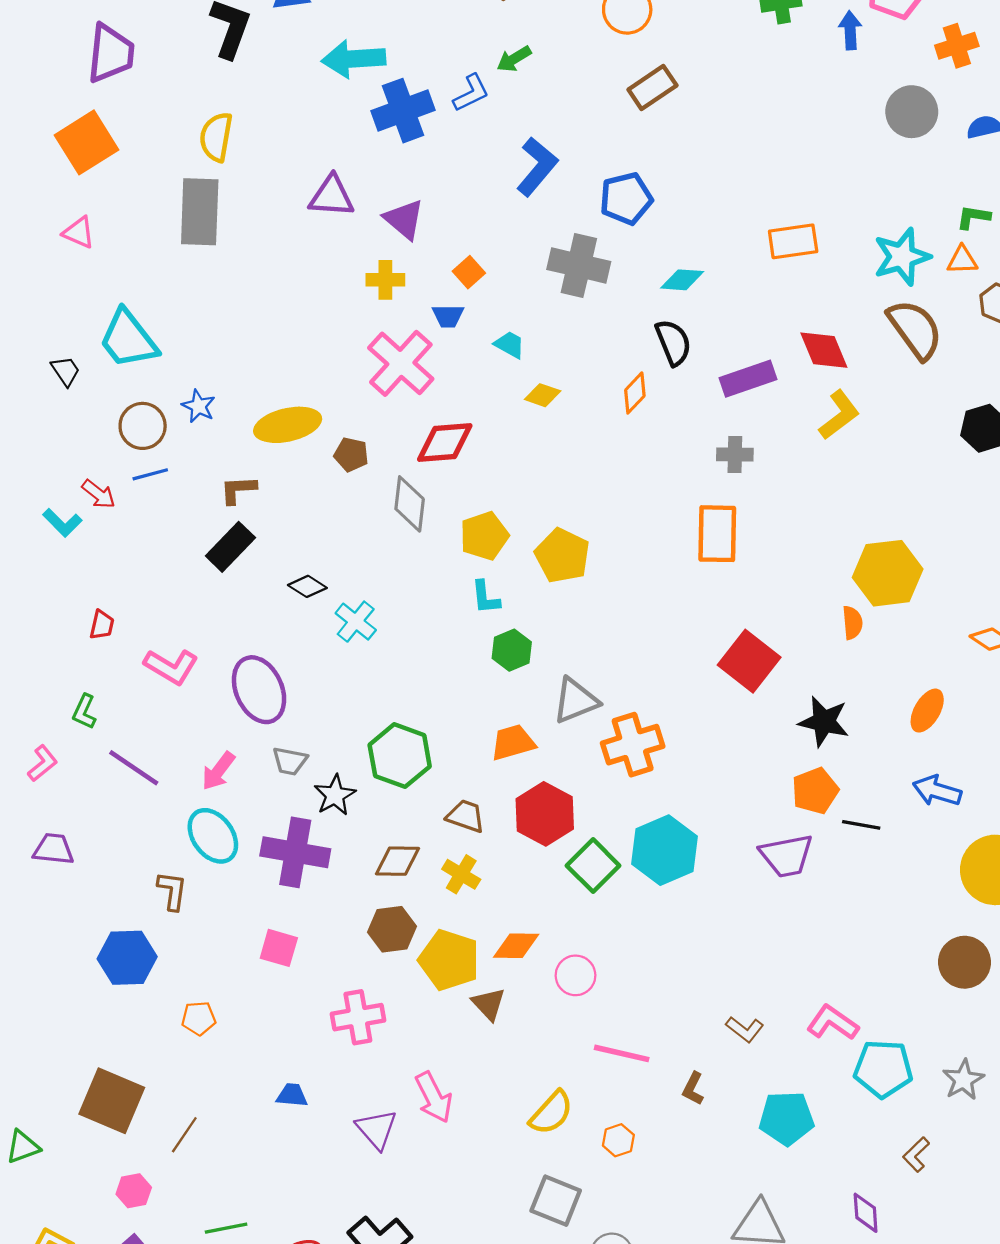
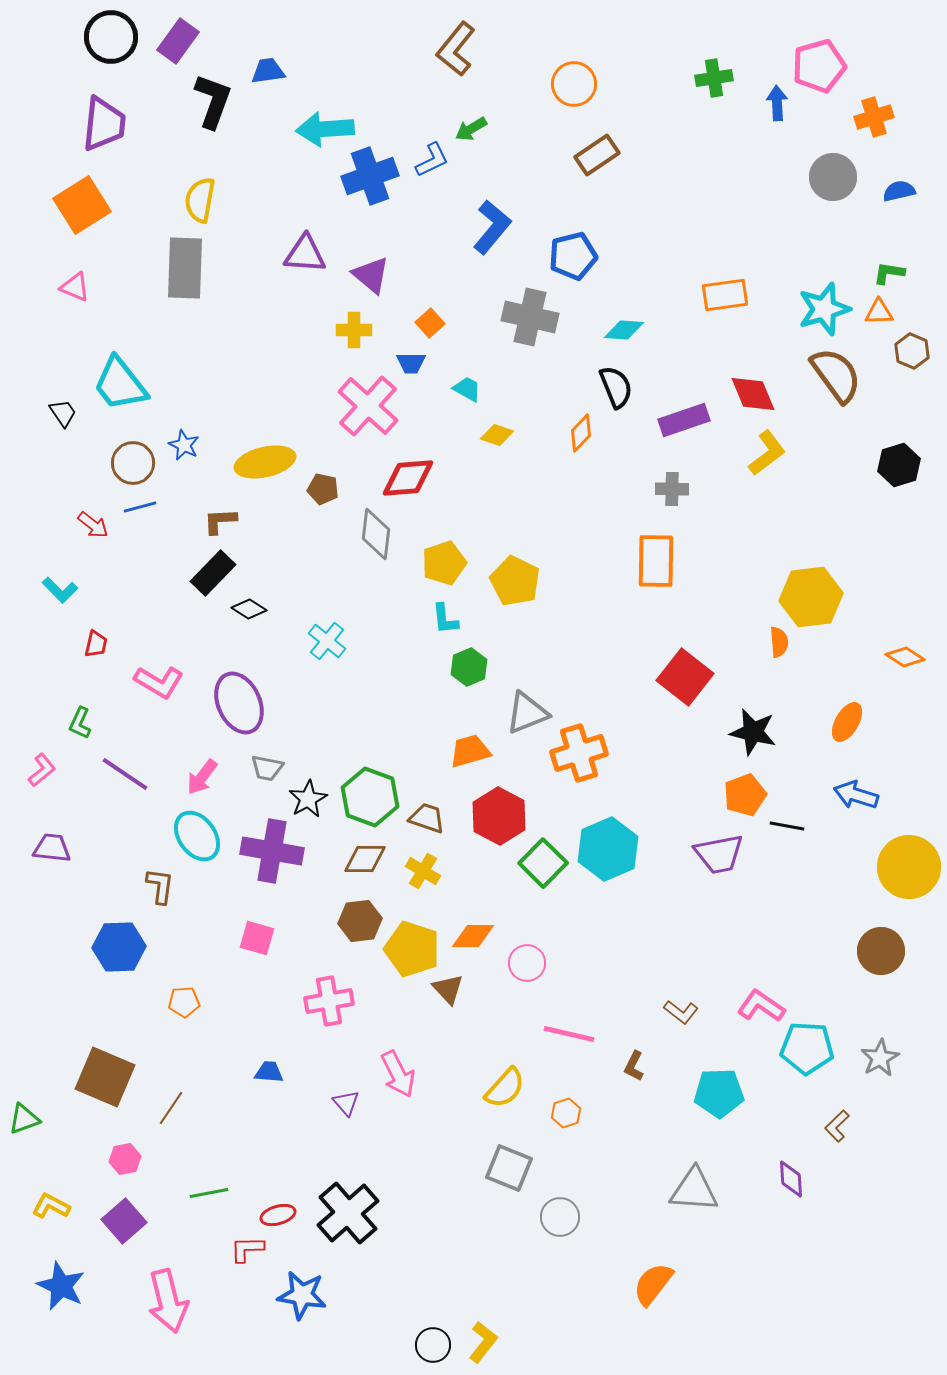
cyan L-shape: (62, 523) -> (60, 590), moved
black diamond: (307, 586) -> (249, 609), moved
green hexagon: (400, 756) -> (370, 797), moved
purple triangle: (377, 1129) -> (346, 1103), size x0.7

